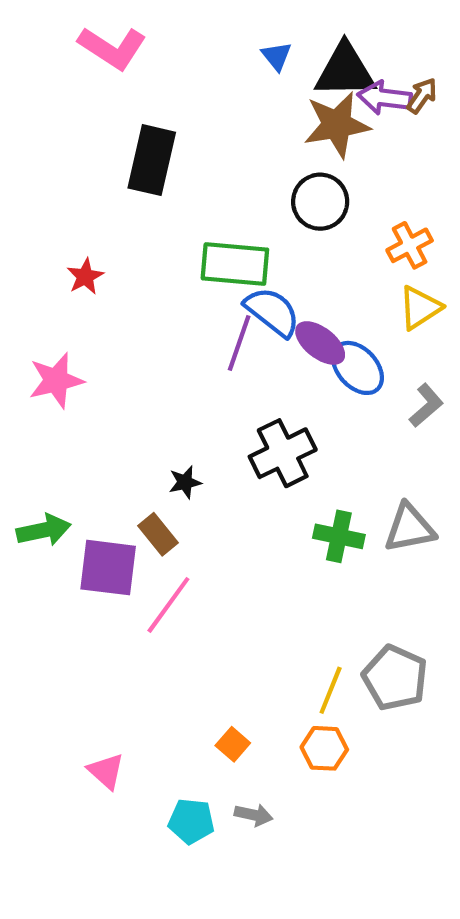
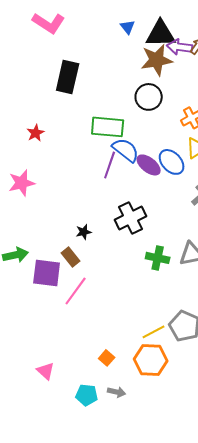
blue ellipse: (358, 368) -> (172, 162), moved
yellow line: (331, 690) -> (154, 332), turned 40
orange hexagon: (324, 748) -> (151, 360), size x1.5

